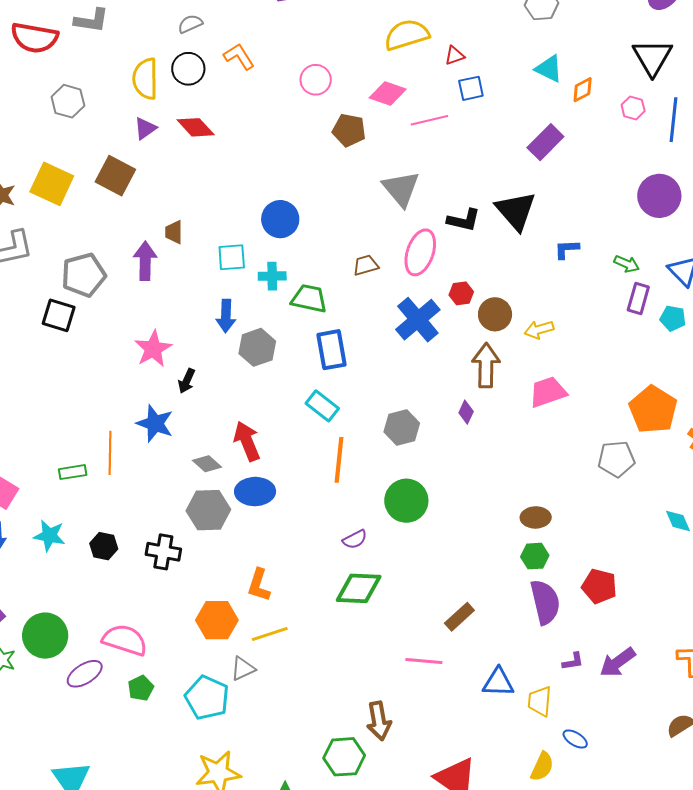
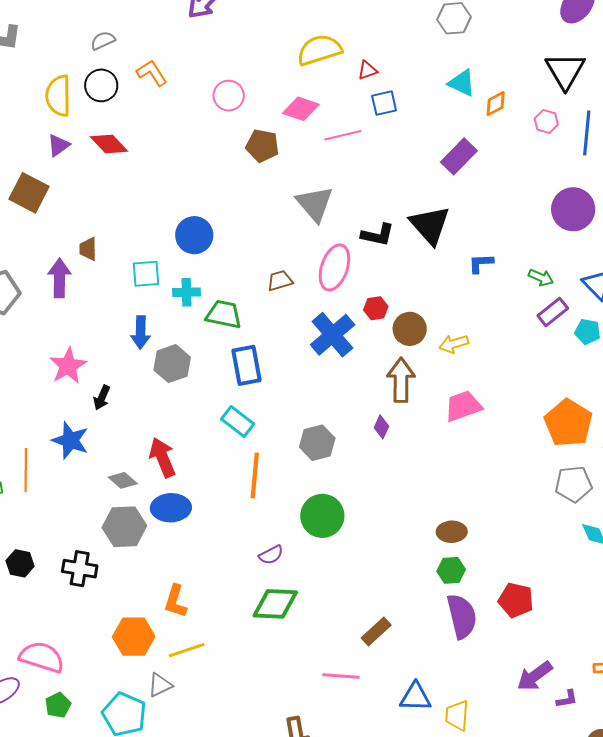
purple rectangle: (638, 298) -> (553, 312), turned 36
gray pentagon: (616, 459) -> (574, 484), moved
purple L-shape: (573, 661) -> (567, 699), moved

